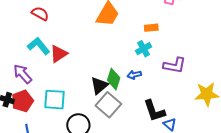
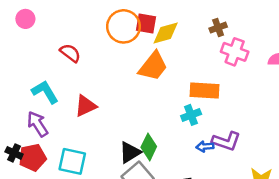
orange rectangle: (151, 28) -> (204, 91), size x1.6
cyan L-shape: (39, 46) -> (45, 92), moved
blue arrow: (134, 75) -> (205, 147), moved

